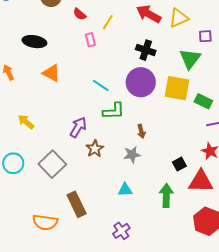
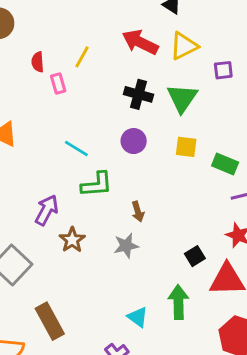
red semicircle: (80, 14) -> (38, 62), moved, turned 48
green triangle: (190, 59) -> (182, 98), moved
purple circle: (141, 82) -> (134, 141), size x0.6
yellow square: (177, 88) -> (186, 147), size x0.6
cyan triangle: (125, 190) -> (138, 317), moved, turned 42

